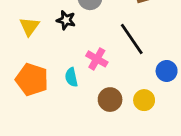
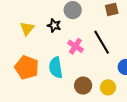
pink cross: (97, 59) -> (75, 46), moved
cyan semicircle: (71, 77) -> (56, 68), size x1.5

